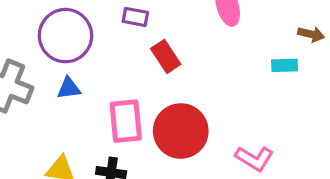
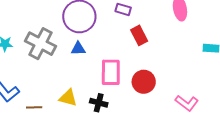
red circle: (181, 131) -> (144, 82), size x0.7

